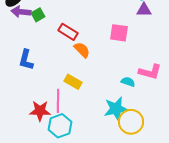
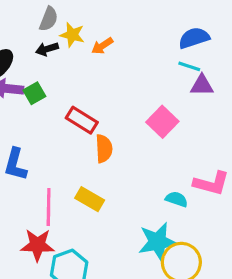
pink square: (119, 33) -> (162, 122), turned 36
orange semicircle: (82, 50) -> (104, 149), turned 42
pink line: (58, 101) -> (49, 207), moved

